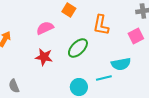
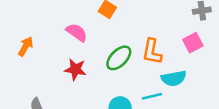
orange L-shape: (101, 25) -> (152, 52), moved
pink semicircle: (45, 28) -> (77, 32), turned 60

